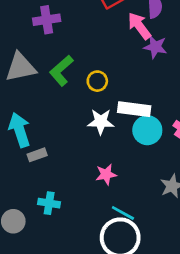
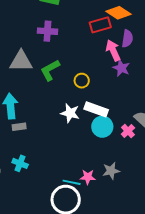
yellow circle: (97, 81) -> (82, 81), moved
pink star: (106, 174) -> (88, 177), moved
cyan line: (123, 213) -> (72, 182), turned -30

